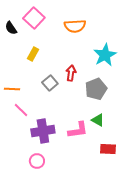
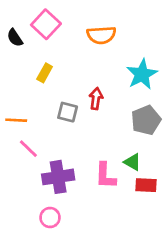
gray square: (50, 83) -> (68, 112), turned -35
gray pentagon: (96, 89) -> (146, 120), moved
pink L-shape: (78, 130) -> (105, 176), turned 100
red rectangle: (108, 149) -> (146, 185), moved

